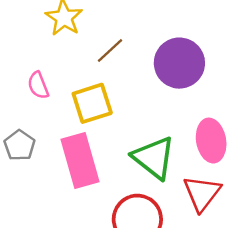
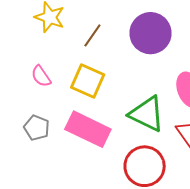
yellow square: (92, 103) -> (88, 81), turned -36
pink rectangle: (80, 160) -> (88, 129), turned -36

